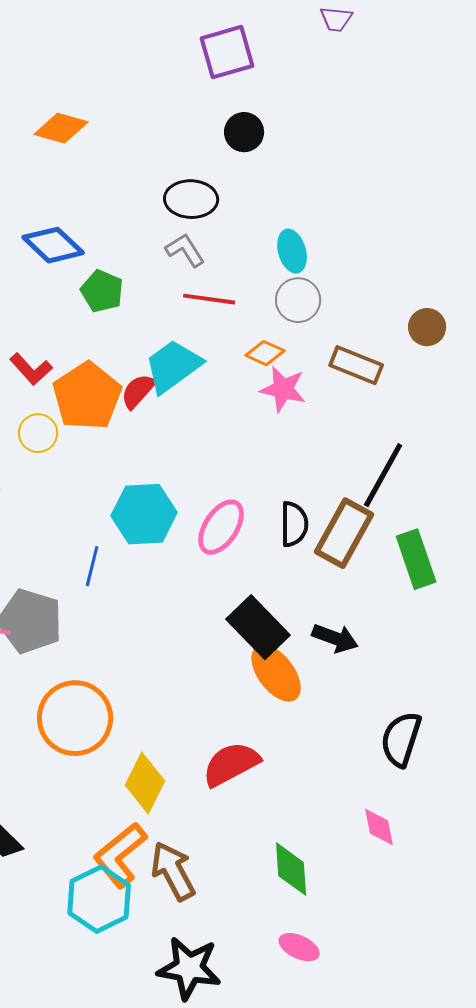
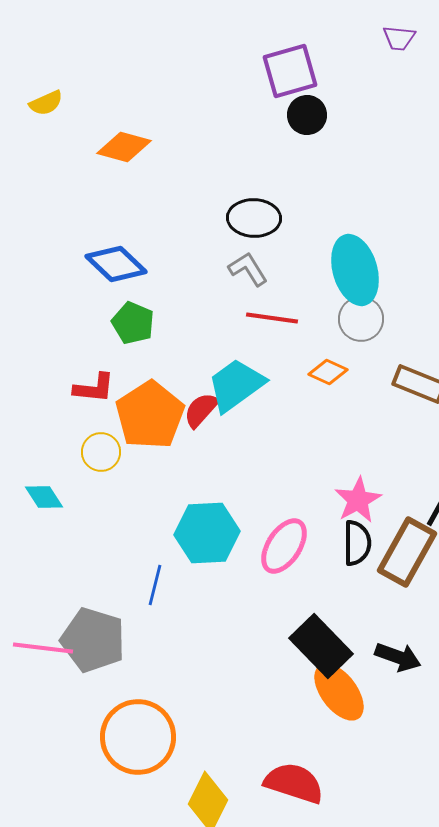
black circle: (244, 132) -> (307, 115), moved
cyan ellipse: (292, 251) -> (355, 270), size x1.6
green pentagon: (102, 291) -> (133, 323), moved
red L-shape: (31, 369) -> (94, 388), turned -42
pink star: (283, 389) -> (358, 500), moved, turned 30
red semicircle: (231, 764) -> (294, 783), turned 46

